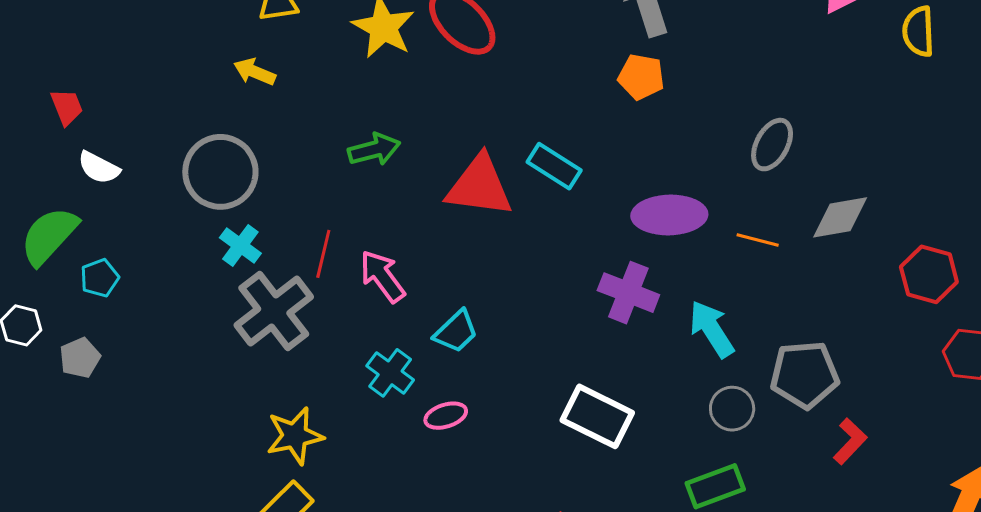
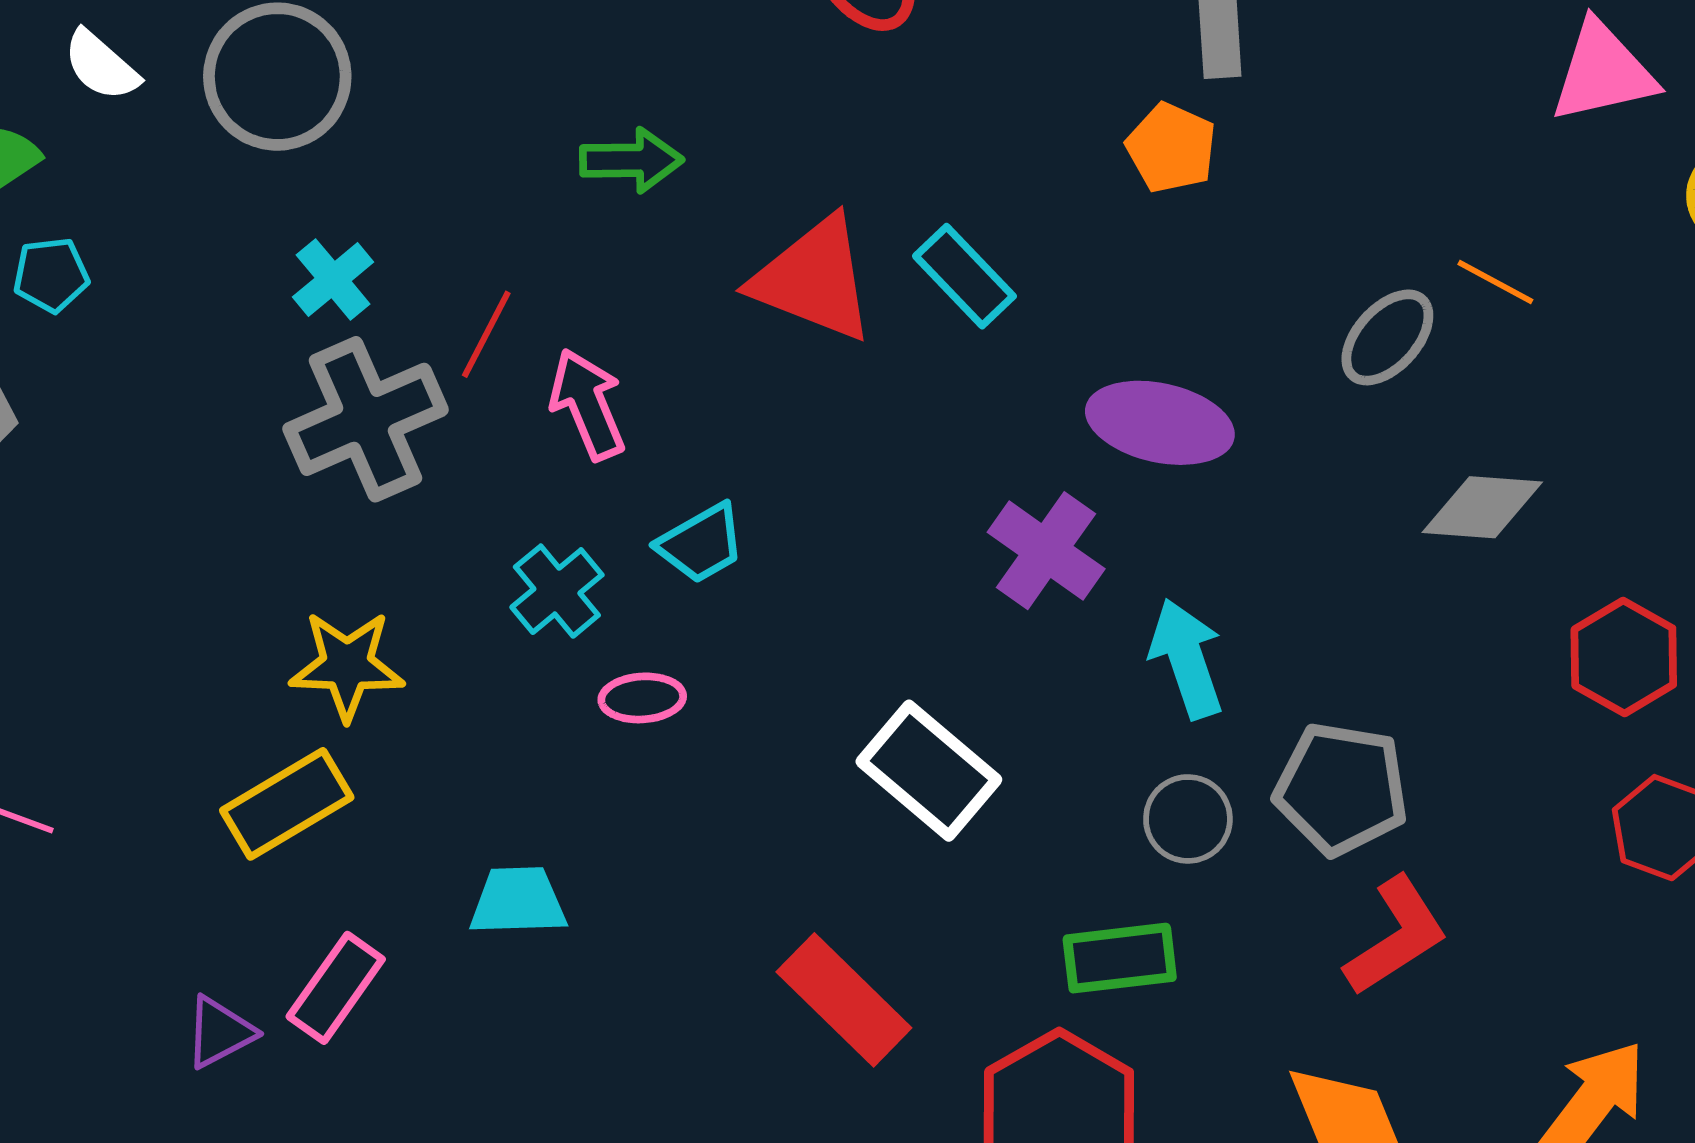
gray circle: (220, 172) -> (277, 77), moved
orange line: (758, 240) -> (1495, 282), moved
red L-shape: (850, 441) -> (1396, 936), size x1.4

